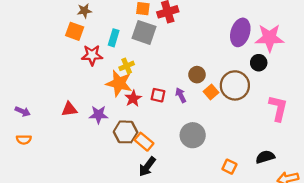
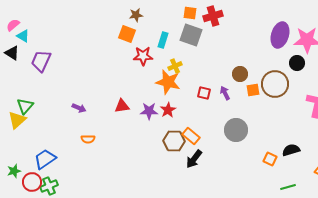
orange square: (211, 92) -> (253, 90), turned 32
red star: (133, 98) -> (168, 110), moved
brown hexagon: (126, 132) -> (174, 141), moved
orange semicircle: (24, 140) -> (88, 139), moved
black semicircle: (265, 157) -> (291, 150), moved

